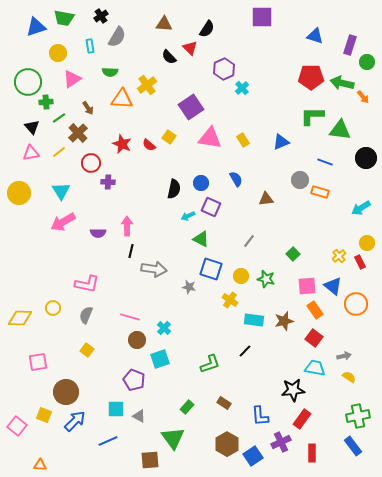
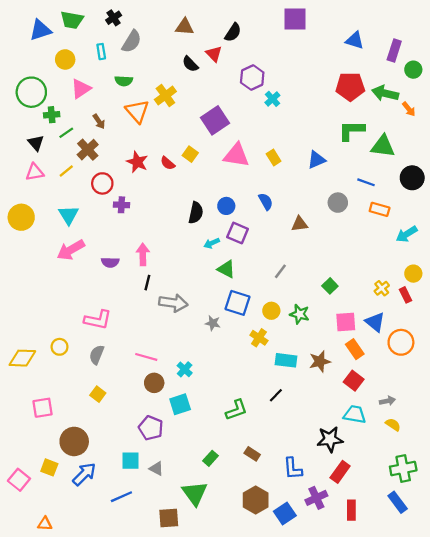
orange triangle: (122, 99) -> (137, 111), turned 45
orange rectangle: (320, 192) -> (380, 209), moved

